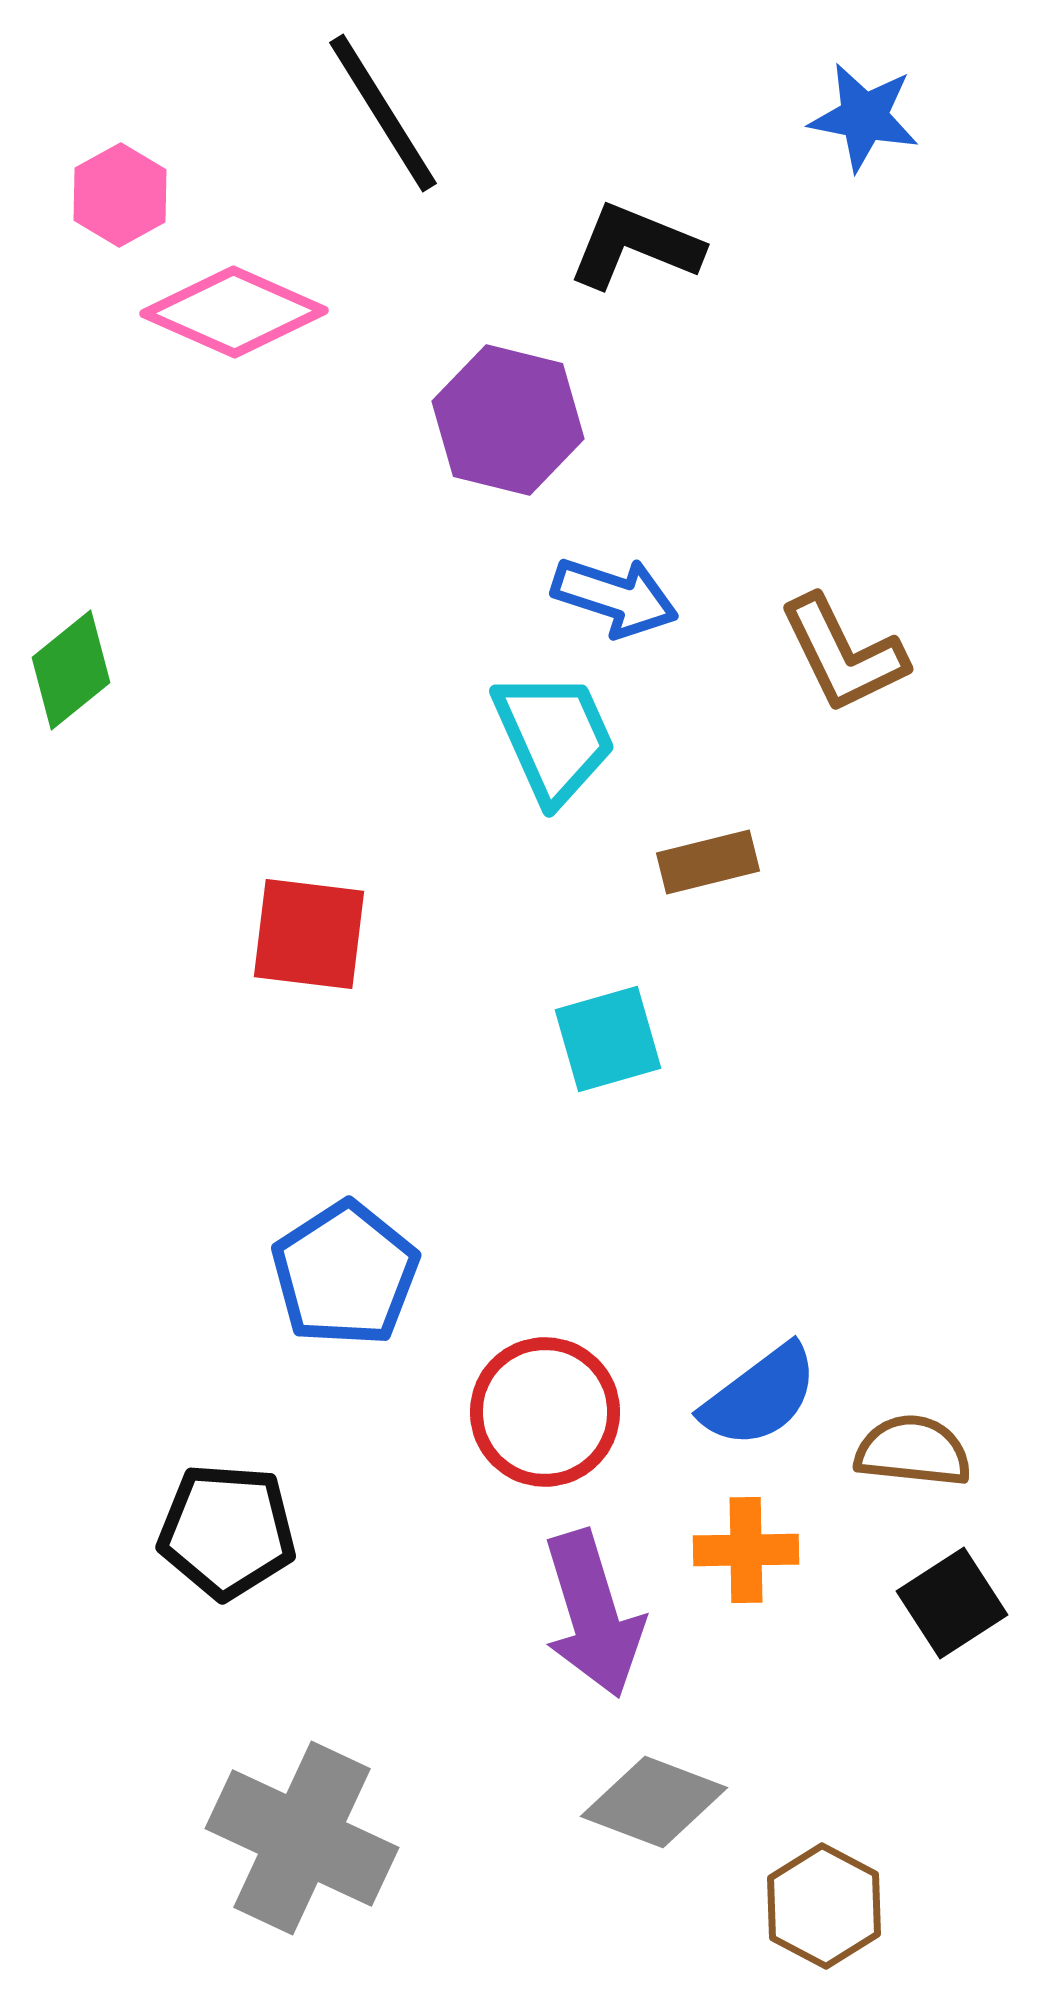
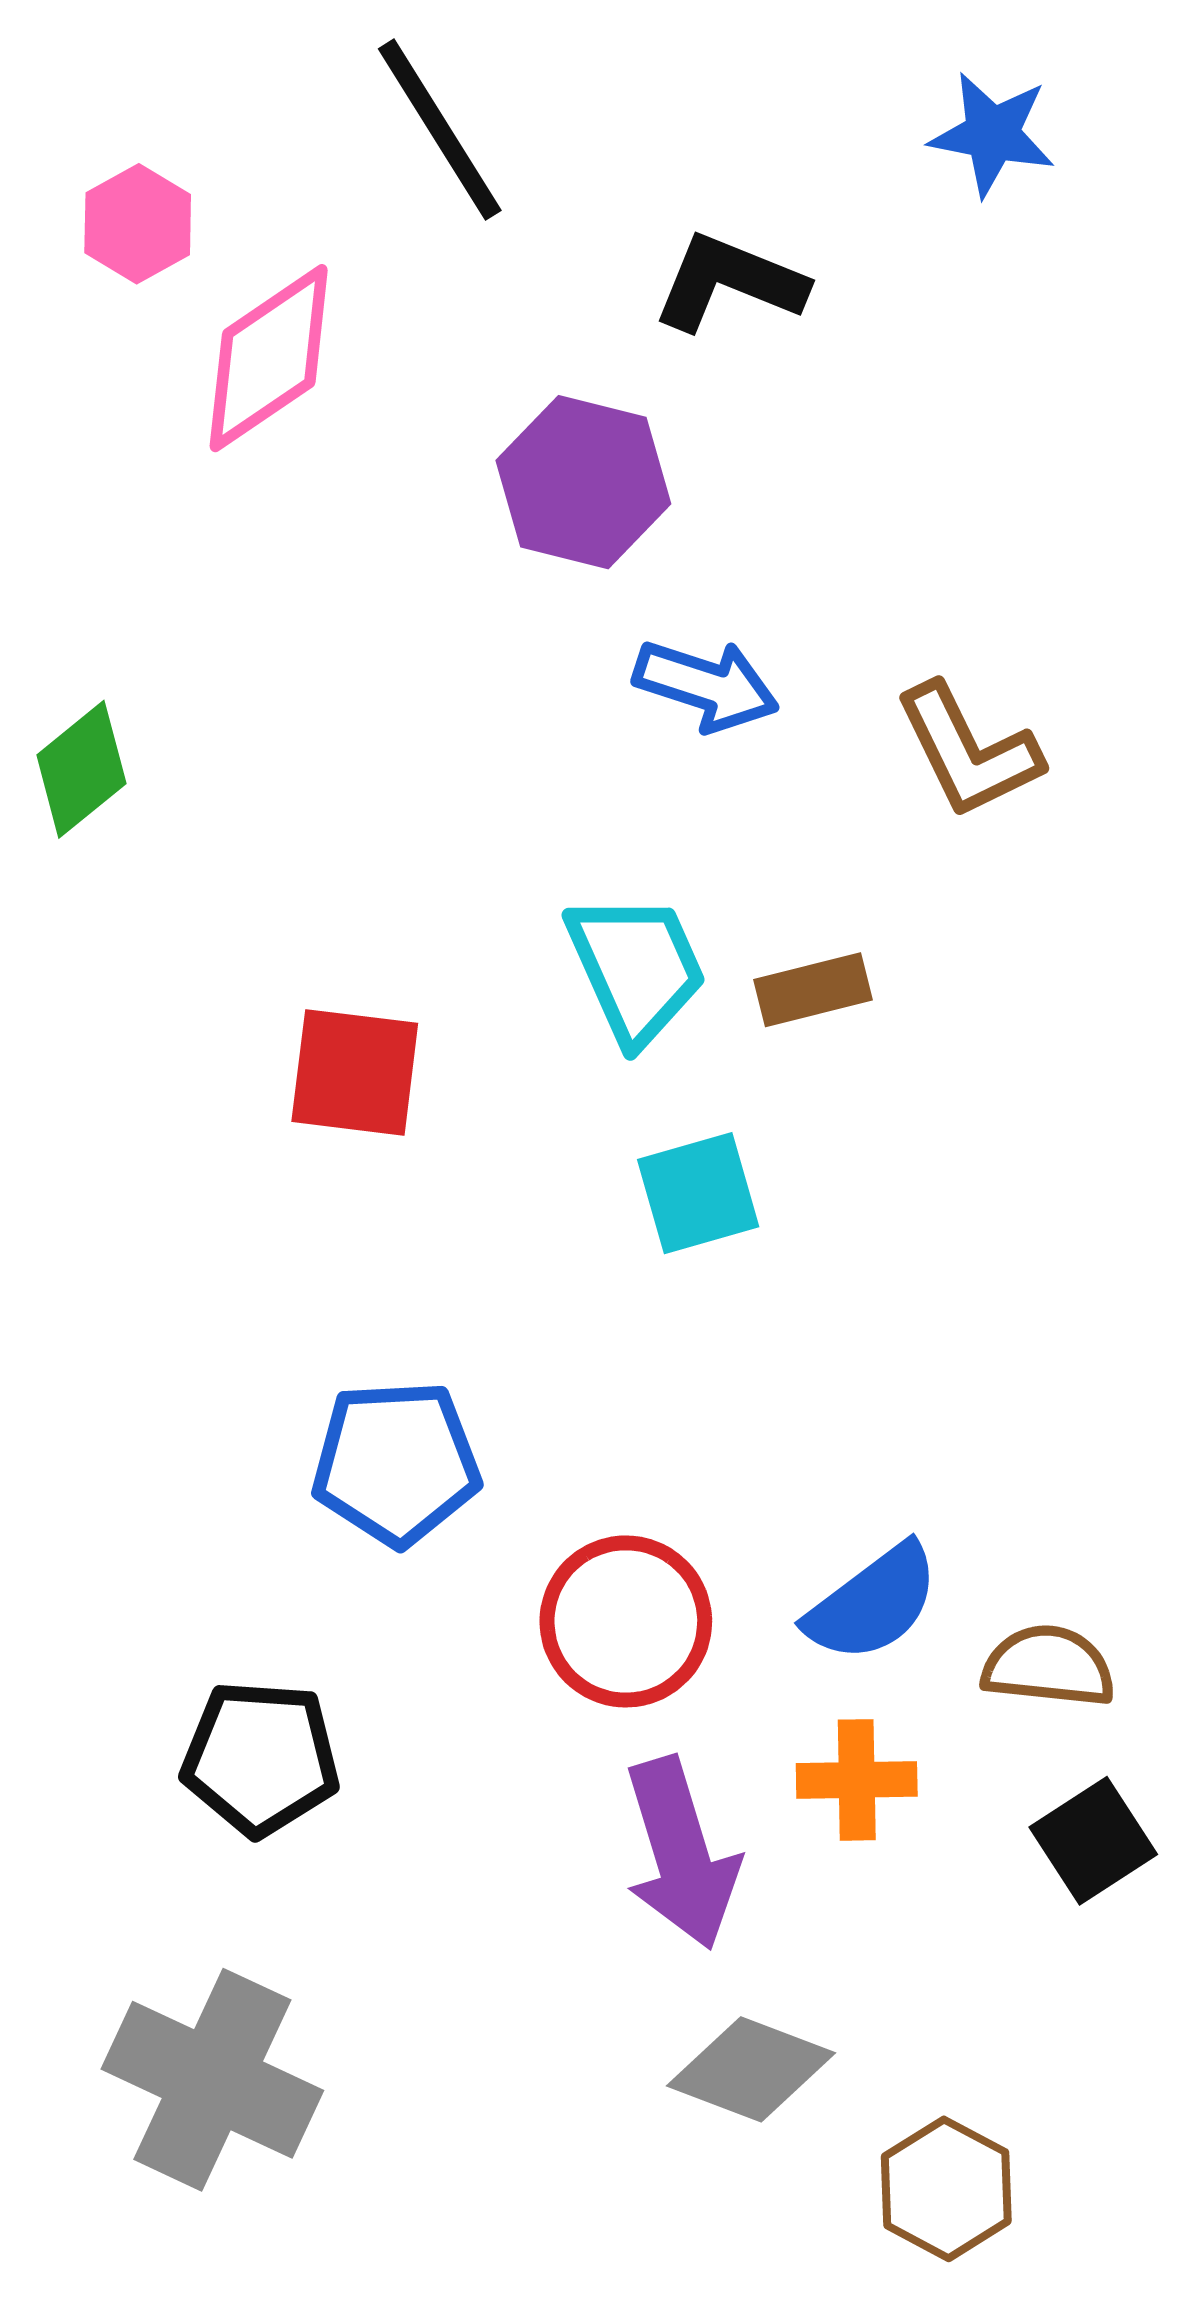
pink diamond: (234, 312) -> (269, 358), turned -58
cyan trapezoid: (554, 737) -> (636, 968), moved
blue pentagon: (345, 1274) -> (396, 1463), turned 30
gray cross: (302, 1838) -> (212, 2080), moved

